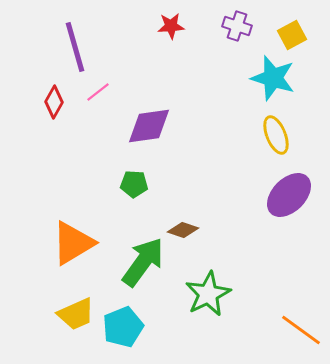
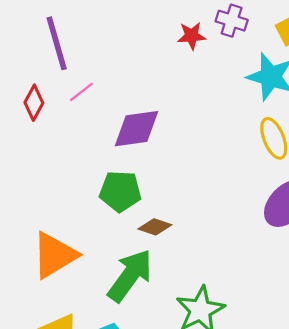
red star: (171, 26) -> (192, 36), moved
green pentagon: (134, 184) -> (120, 191), size x1.4
brown diamond: (183, 230) -> (155, 227), moved

